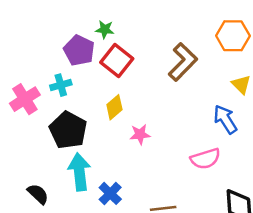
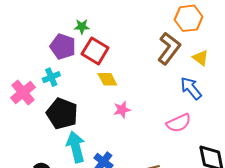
brown L-shape: (183, 62) -> (169, 48), moved
yellow diamond: (114, 107) -> (107, 79), moved, turned -70

